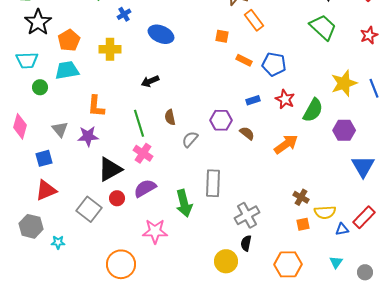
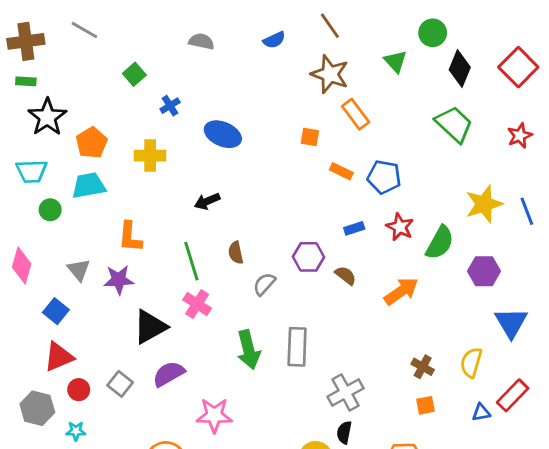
blue square: (44, 158) -> (56, 311), turned -36
purple semicircle: (145, 188) -> (169, 374), moved
red circle: (117, 198) -> (79, 390), moved
green arrow: (184, 203) -> (249, 350), moved
gray square: (89, 209) -> (120, 384), size x0.7
yellow semicircle: (325, 212) -> (471, 363), moved, turned 110

